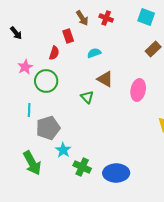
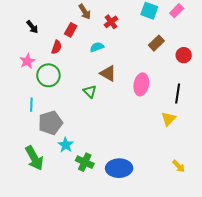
red cross: (106, 18) -> (111, 22), moved, turned 32
black arrow: (16, 33) -> (32, 27), moved
red rectangle: (68, 36) -> (71, 30), turned 48

